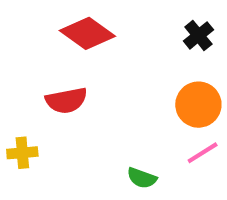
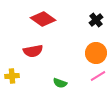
green semicircle: (142, 178) -> (60, 83), moved

